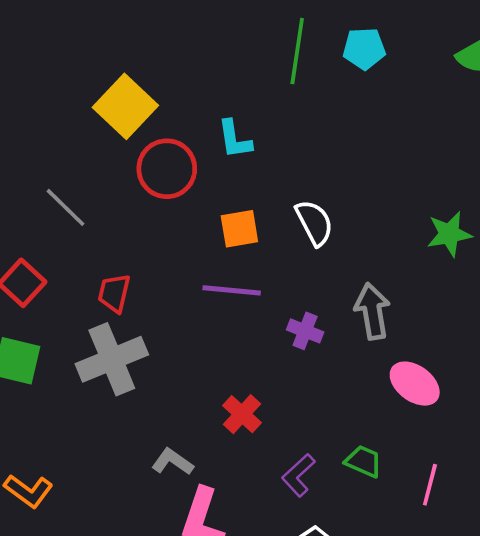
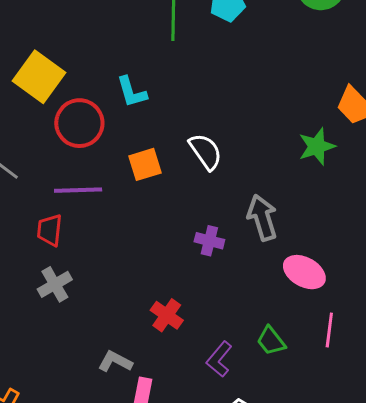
purple line: (232, 290) -> (78, 190), moved
gray cross: (112, 359) -> (55, 284), size x0.6
green trapezoid: (364, 461) -> (271, 341), turned -144
pink line: (430, 485) -> (329, 330), moved

